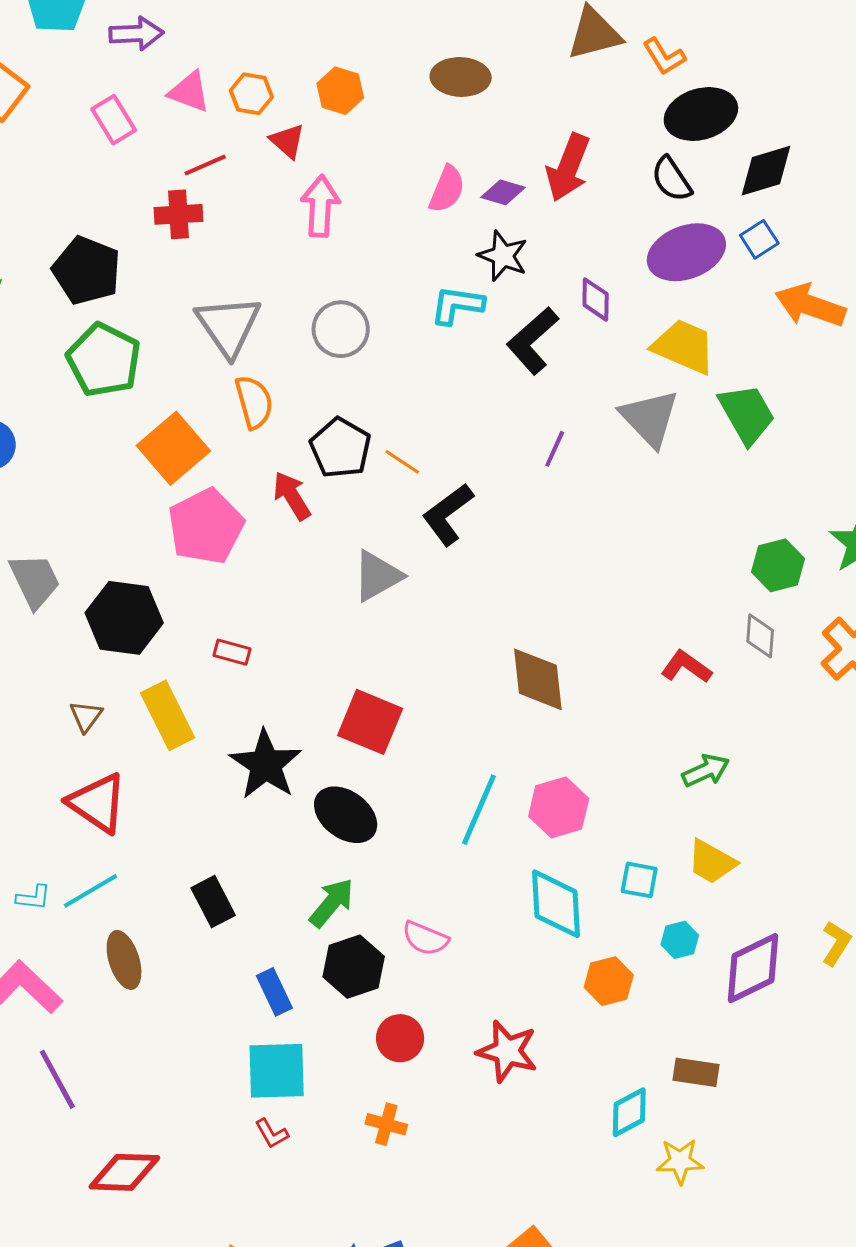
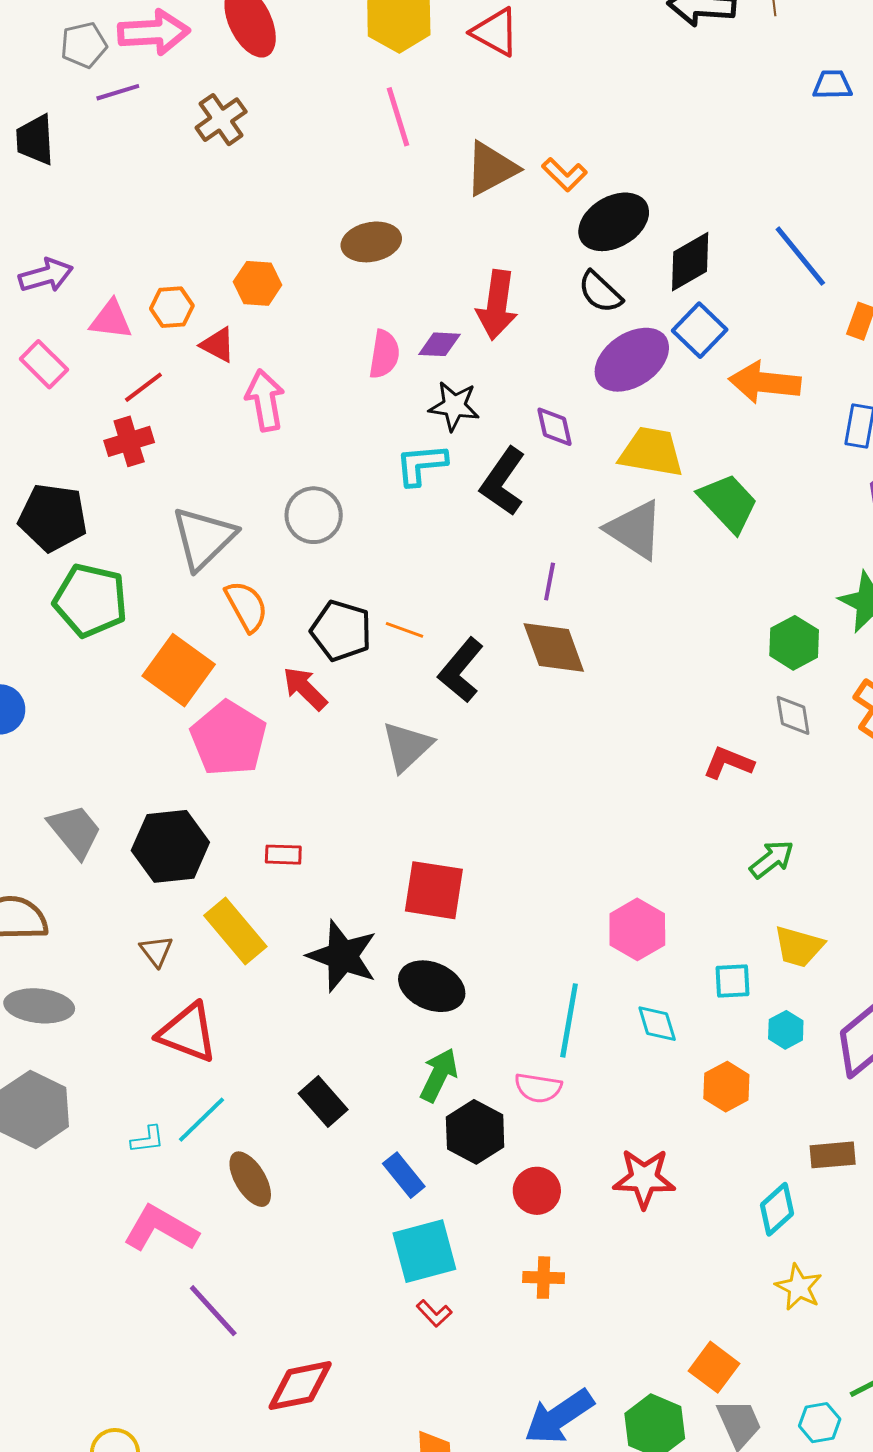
blue square: (759, 239) -> (700, 330), size x1.4
gray triangle: (228, 326) -> (204, 538), turned 34
brown diamond: (538, 679) -> (554, 648), moved
cyan line: (479, 810) -> (569, 1020), moved
cyan diamond: (556, 904) -> (657, 1024), size x0.6
yellow star: (680, 1161) -> (799, 1287), moved, turned -30

